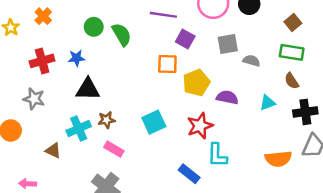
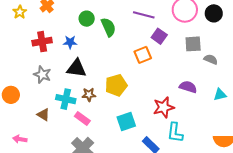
orange square: (167, 64) -> (143, 55), turned -30
yellow pentagon: (196, 83) -> (116, 85), moved
gray star: (34, 99) -> (42, 75), moved
cyan square: (154, 122) -> (126, 121), moved
cyan cross: (79, 128) -> (66, 99), turned 30
pink rectangle: (114, 149) -> (82, 118), moved

